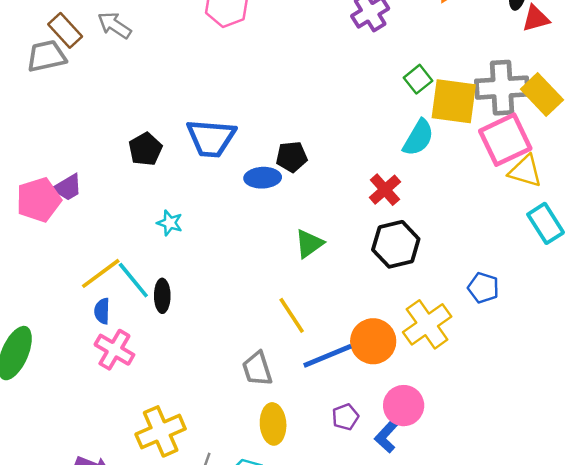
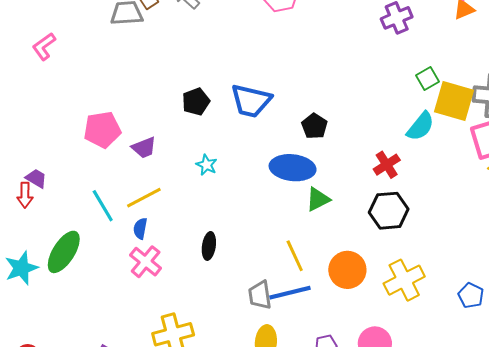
black pentagon: (292, 157) -> (314, 126), turned 30
blue ellipse: (263, 178) -> (293, 168), moved, size x1.5
purple trapezoid: (67, 188) -> (144, 148), moved
cyan line: (133, 280) -> (103, 206), moved
blue pentagon: (483, 288) -> (471, 295), moved
black ellipse: (162, 296) -> (209, 246), moved
orange circle: (373, 341) -> (347, 270), moved
blue line: (328, 356) -> (290, 293), moved

